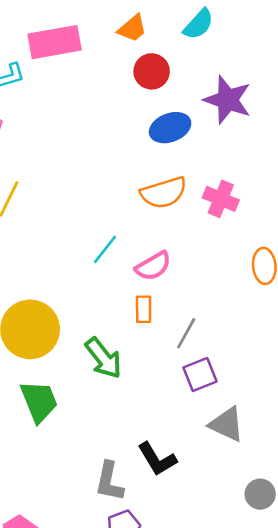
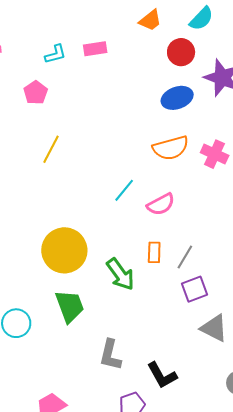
pink rectangle: (55, 42) -> (95, 49), moved, size x0.6
red circle: (152, 71) -> (181, 52), moved
orange rectangle: (144, 309) -> (154, 252), moved
black L-shape: (157, 459) -> (162, 375), moved
gray L-shape: (109, 482) -> (110, 355), moved

